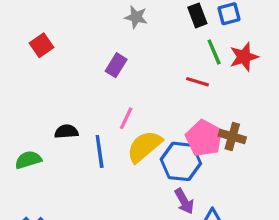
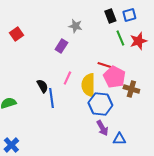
gray star: (136, 17) -> (75, 26), moved
red line: (197, 82) -> (104, 65), moved
black semicircle: (66, 132) -> (42, 86), moved, turned 64
pink pentagon: (204, 138) -> (114, 77), moved
yellow semicircle: (144, 146) -> (88, 85), moved, turned -50

